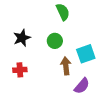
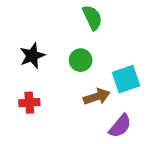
brown arrow: (66, 66) -> (97, 97), turned 78

